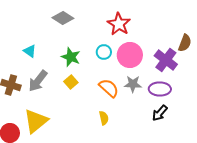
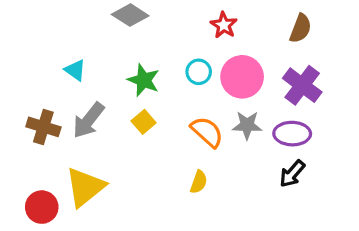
red star: (119, 24) -> (224, 25), size x0.7
brown semicircle: (185, 43) -> (301, 28), moved
yellow semicircle: (104, 118) -> (199, 182), turned 32

